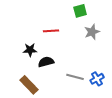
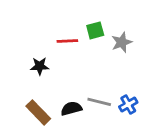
green square: (80, 11) -> (95, 30), moved
black semicircle: (46, 62) -> (71, 108), moved

